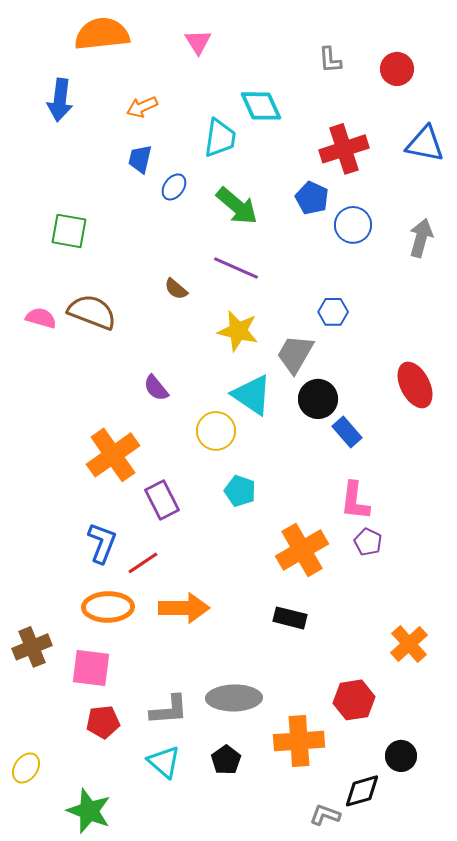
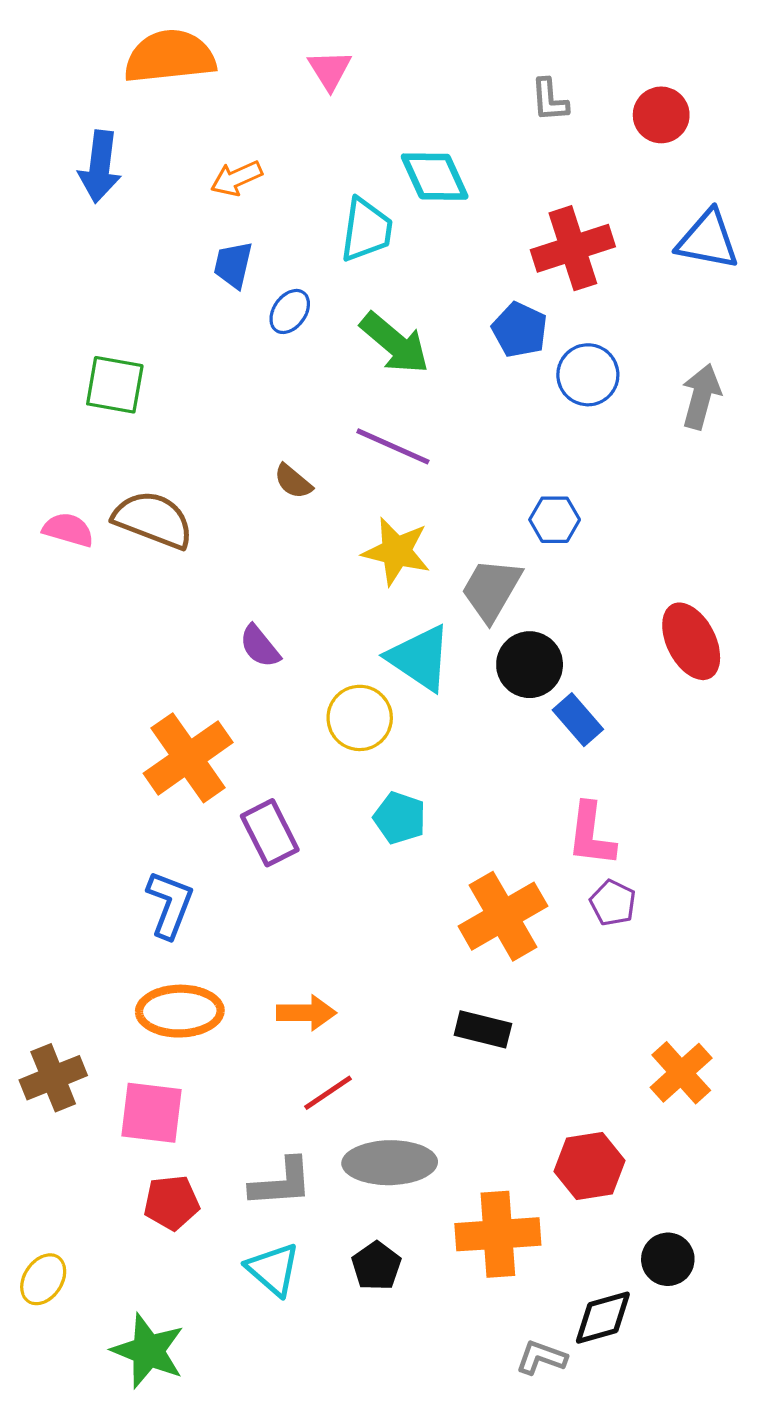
red line: (143, 563) -> (328, 1093), moved
orange arrow: (184, 608) -> (306, 1013), size x0.7

